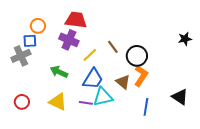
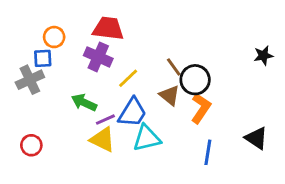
brown line: (113, 47) -> (174, 67), moved
brown triangle: (123, 82) -> (169, 95), moved
yellow triangle: (58, 102) -> (103, 140), moved
purple line: (86, 103) -> (105, 120), moved, turned -32

